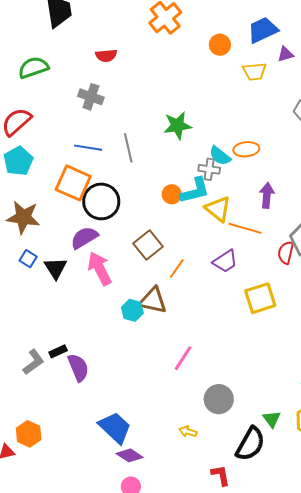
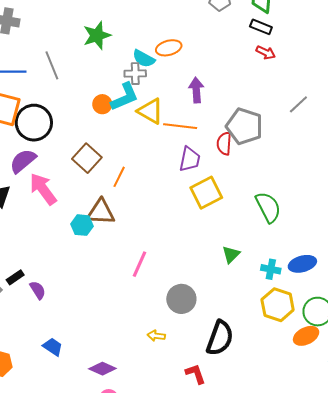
purple trapezoid: (225, 261) -> (190, 159), moved, turned -36
purple semicircle: (78, 367) -> (38, 290), size x0.7
green triangle: (272, 419) -> (231, 254), moved, turned 30
blue trapezoid: (115, 428) -> (53, 347), moved, size x0.6

